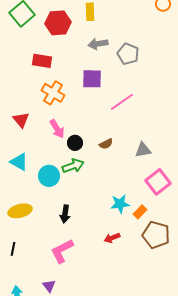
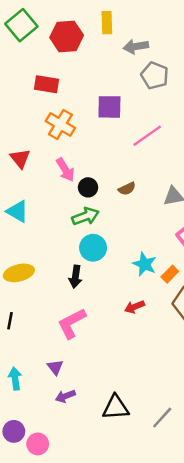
gray arrow: (98, 44) -> (136, 47), moved
cyan circle: (49, 176) -> (93, 248), moved
cyan star: (120, 204) -> (145, 264), turned 30

